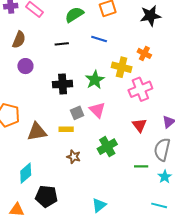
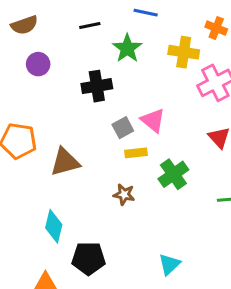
brown semicircle: (19, 40) -> (24, 25), turned 54
green star: (95, 80) -> (127, 48), moved
yellow rectangle: (66, 129) -> (136, 153), moved
cyan diamond: (26, 173) -> (54, 226), turned -30

